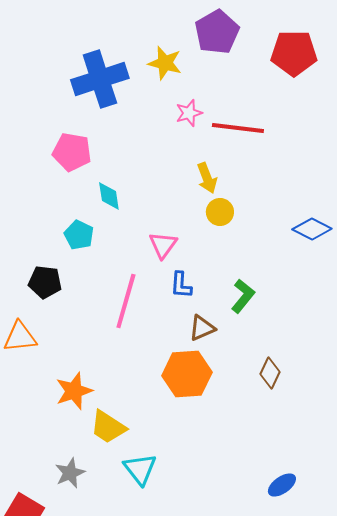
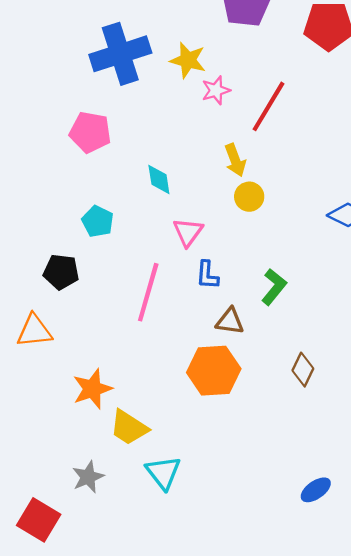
yellow star: (165, 63) -> (188, 60), moved
red line: (238, 128) -> (268, 106), turned -66
cyan diamond: (109, 196) -> (159, 179), moved
brown triangle: (202, 328) -> (230, 321), turned 32

